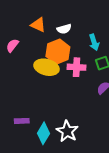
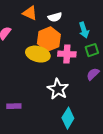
white star: (67, 131) -> (58, 89), moved
cyan diamond: (43, 133) -> (68, 118), moved

